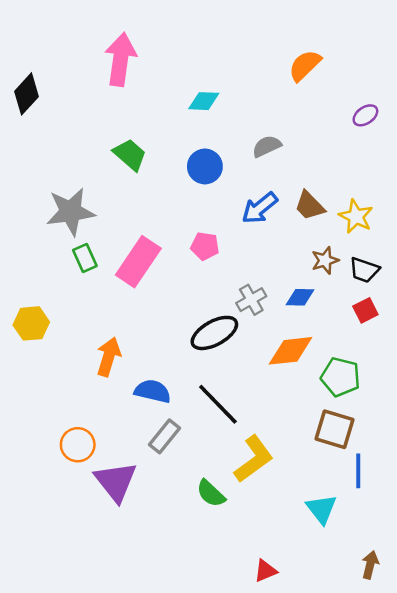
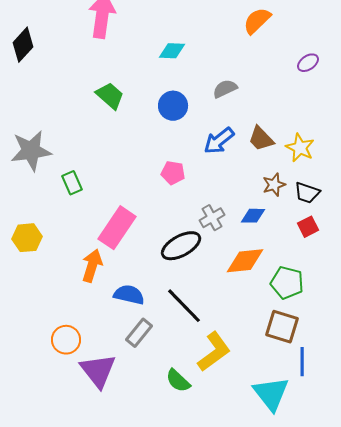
gray star: (71, 212) -> (31, 151), moved
pink rectangle: (138, 262) -> (117, 228), moved
cyan triangle: (321, 509) -> (271, 394), size x1.4

